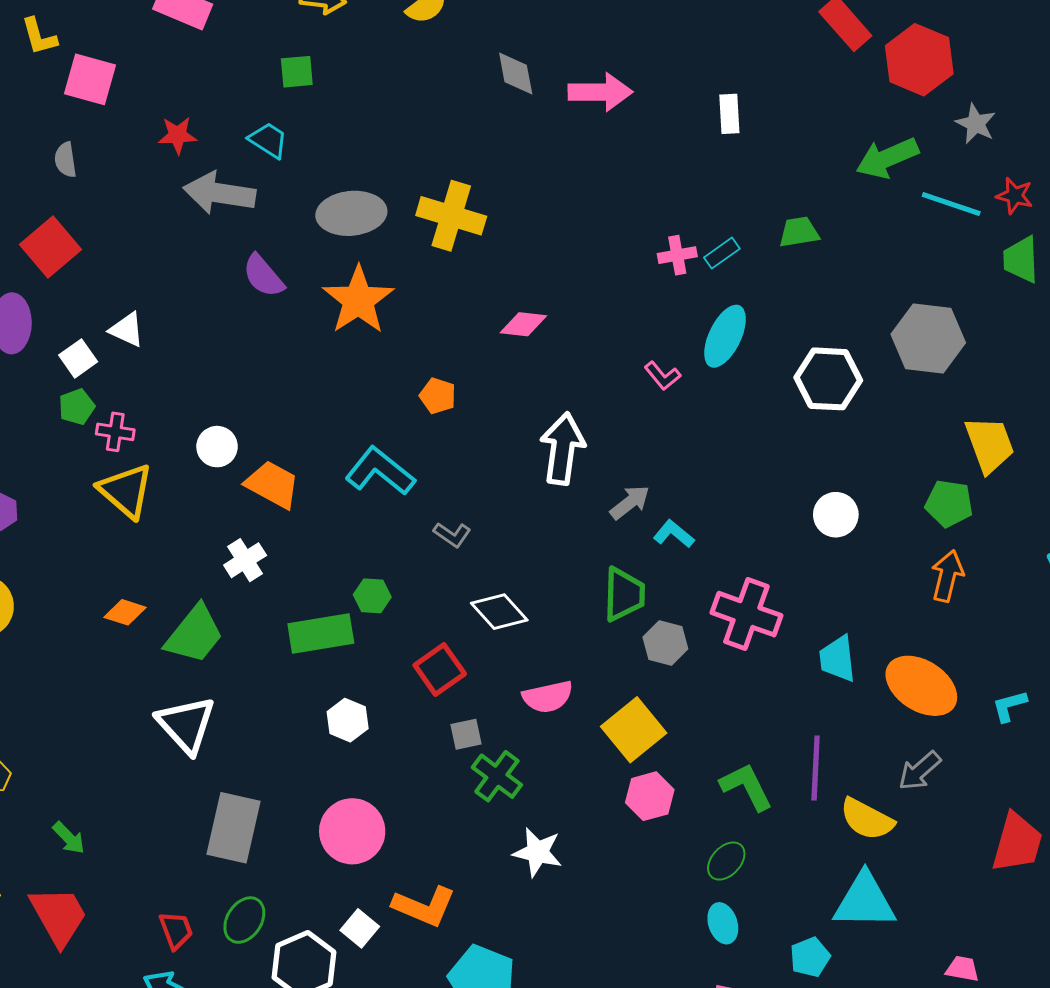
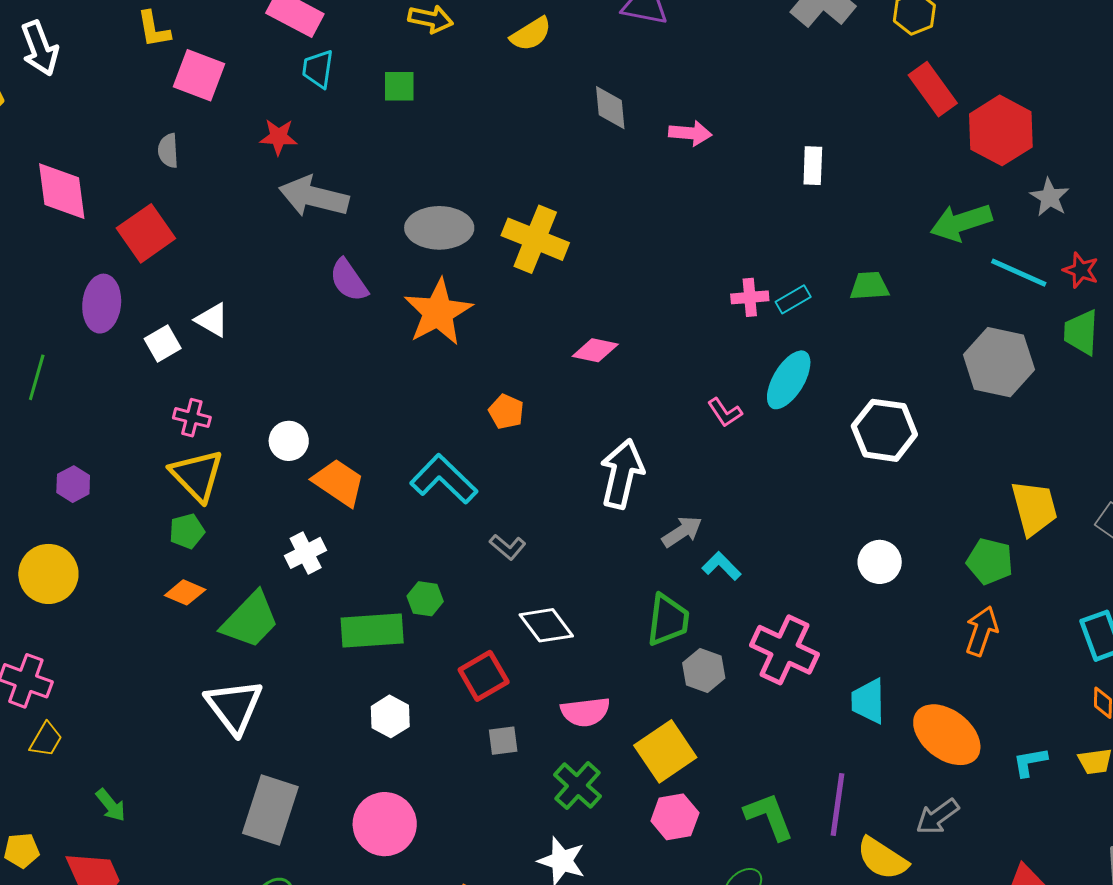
pink arrow: (600, 92) -> (690, 133), size x0.7
cyan trapezoid: (268, 140) -> (318, 69), moved, turned -120
gray hexagon: (928, 338) -> (999, 362), moved
green pentagon: (77, 407) -> (187, 531), moved
green cross: (497, 776) -> (577, 786), moved

